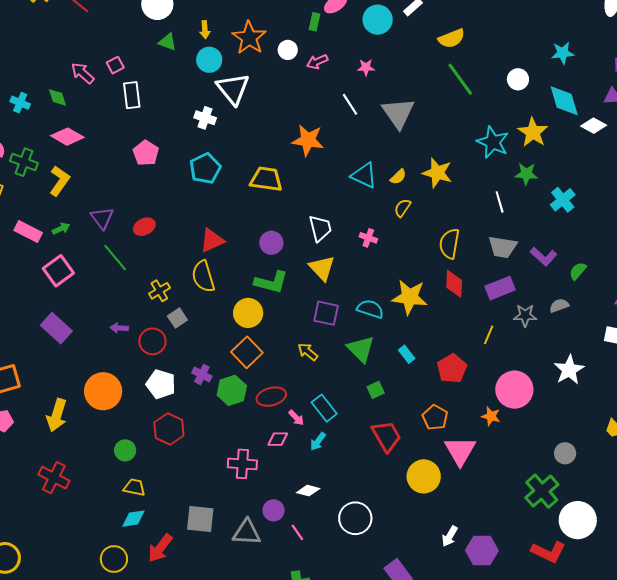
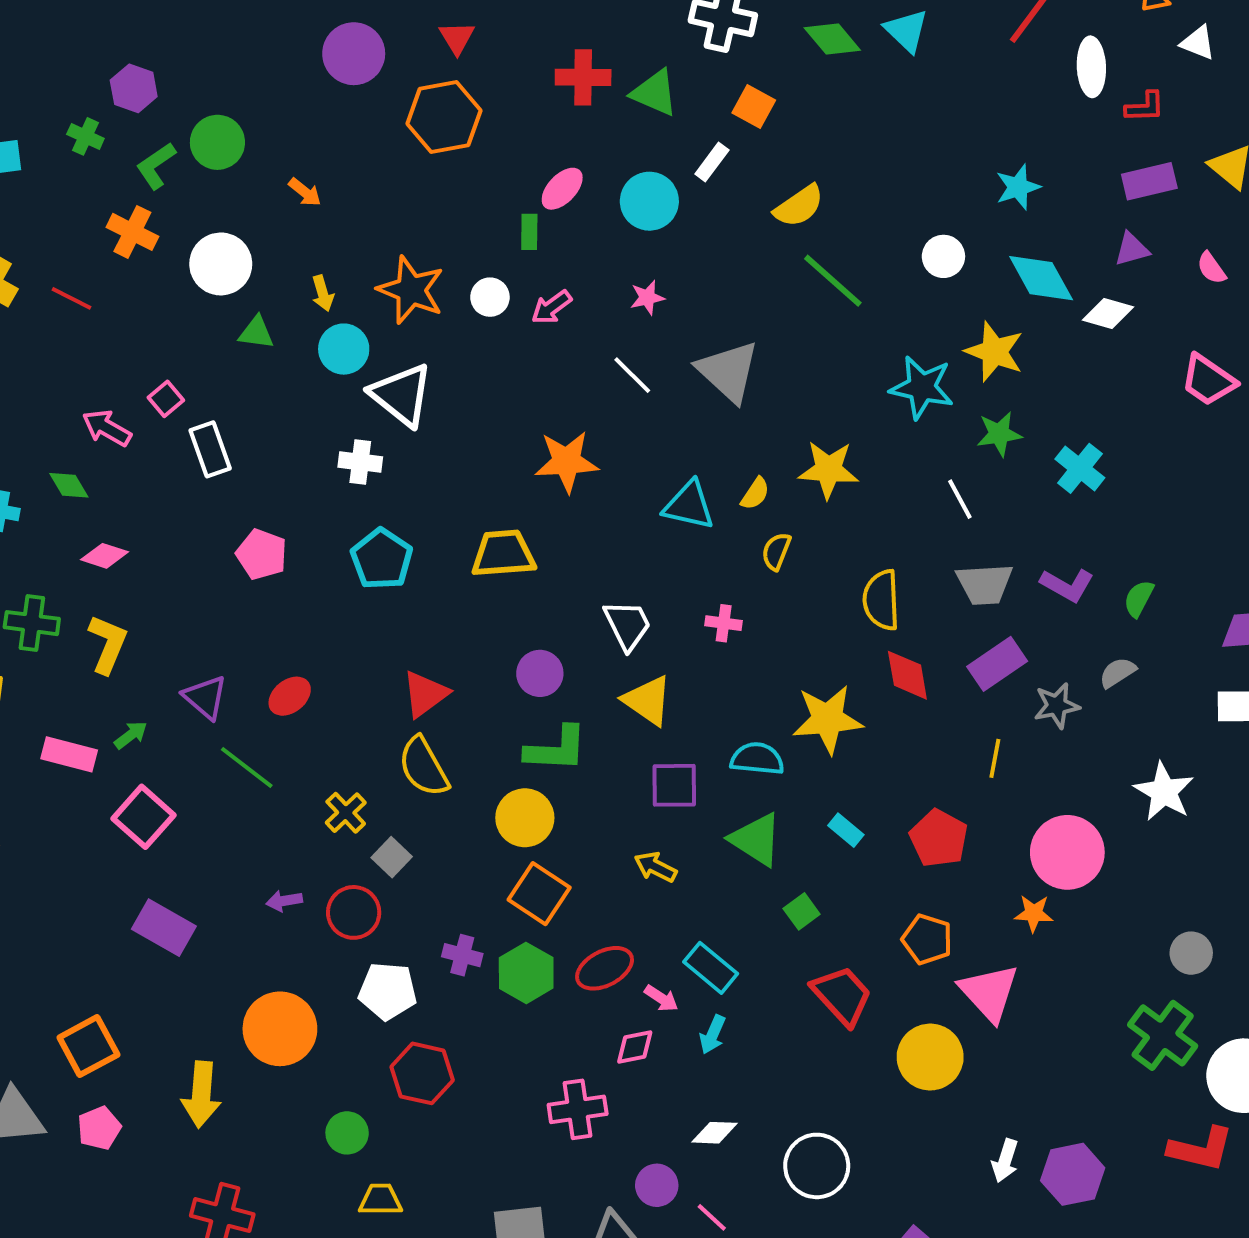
pink diamond: (67, 137) -> (104, 556), size x0.7

